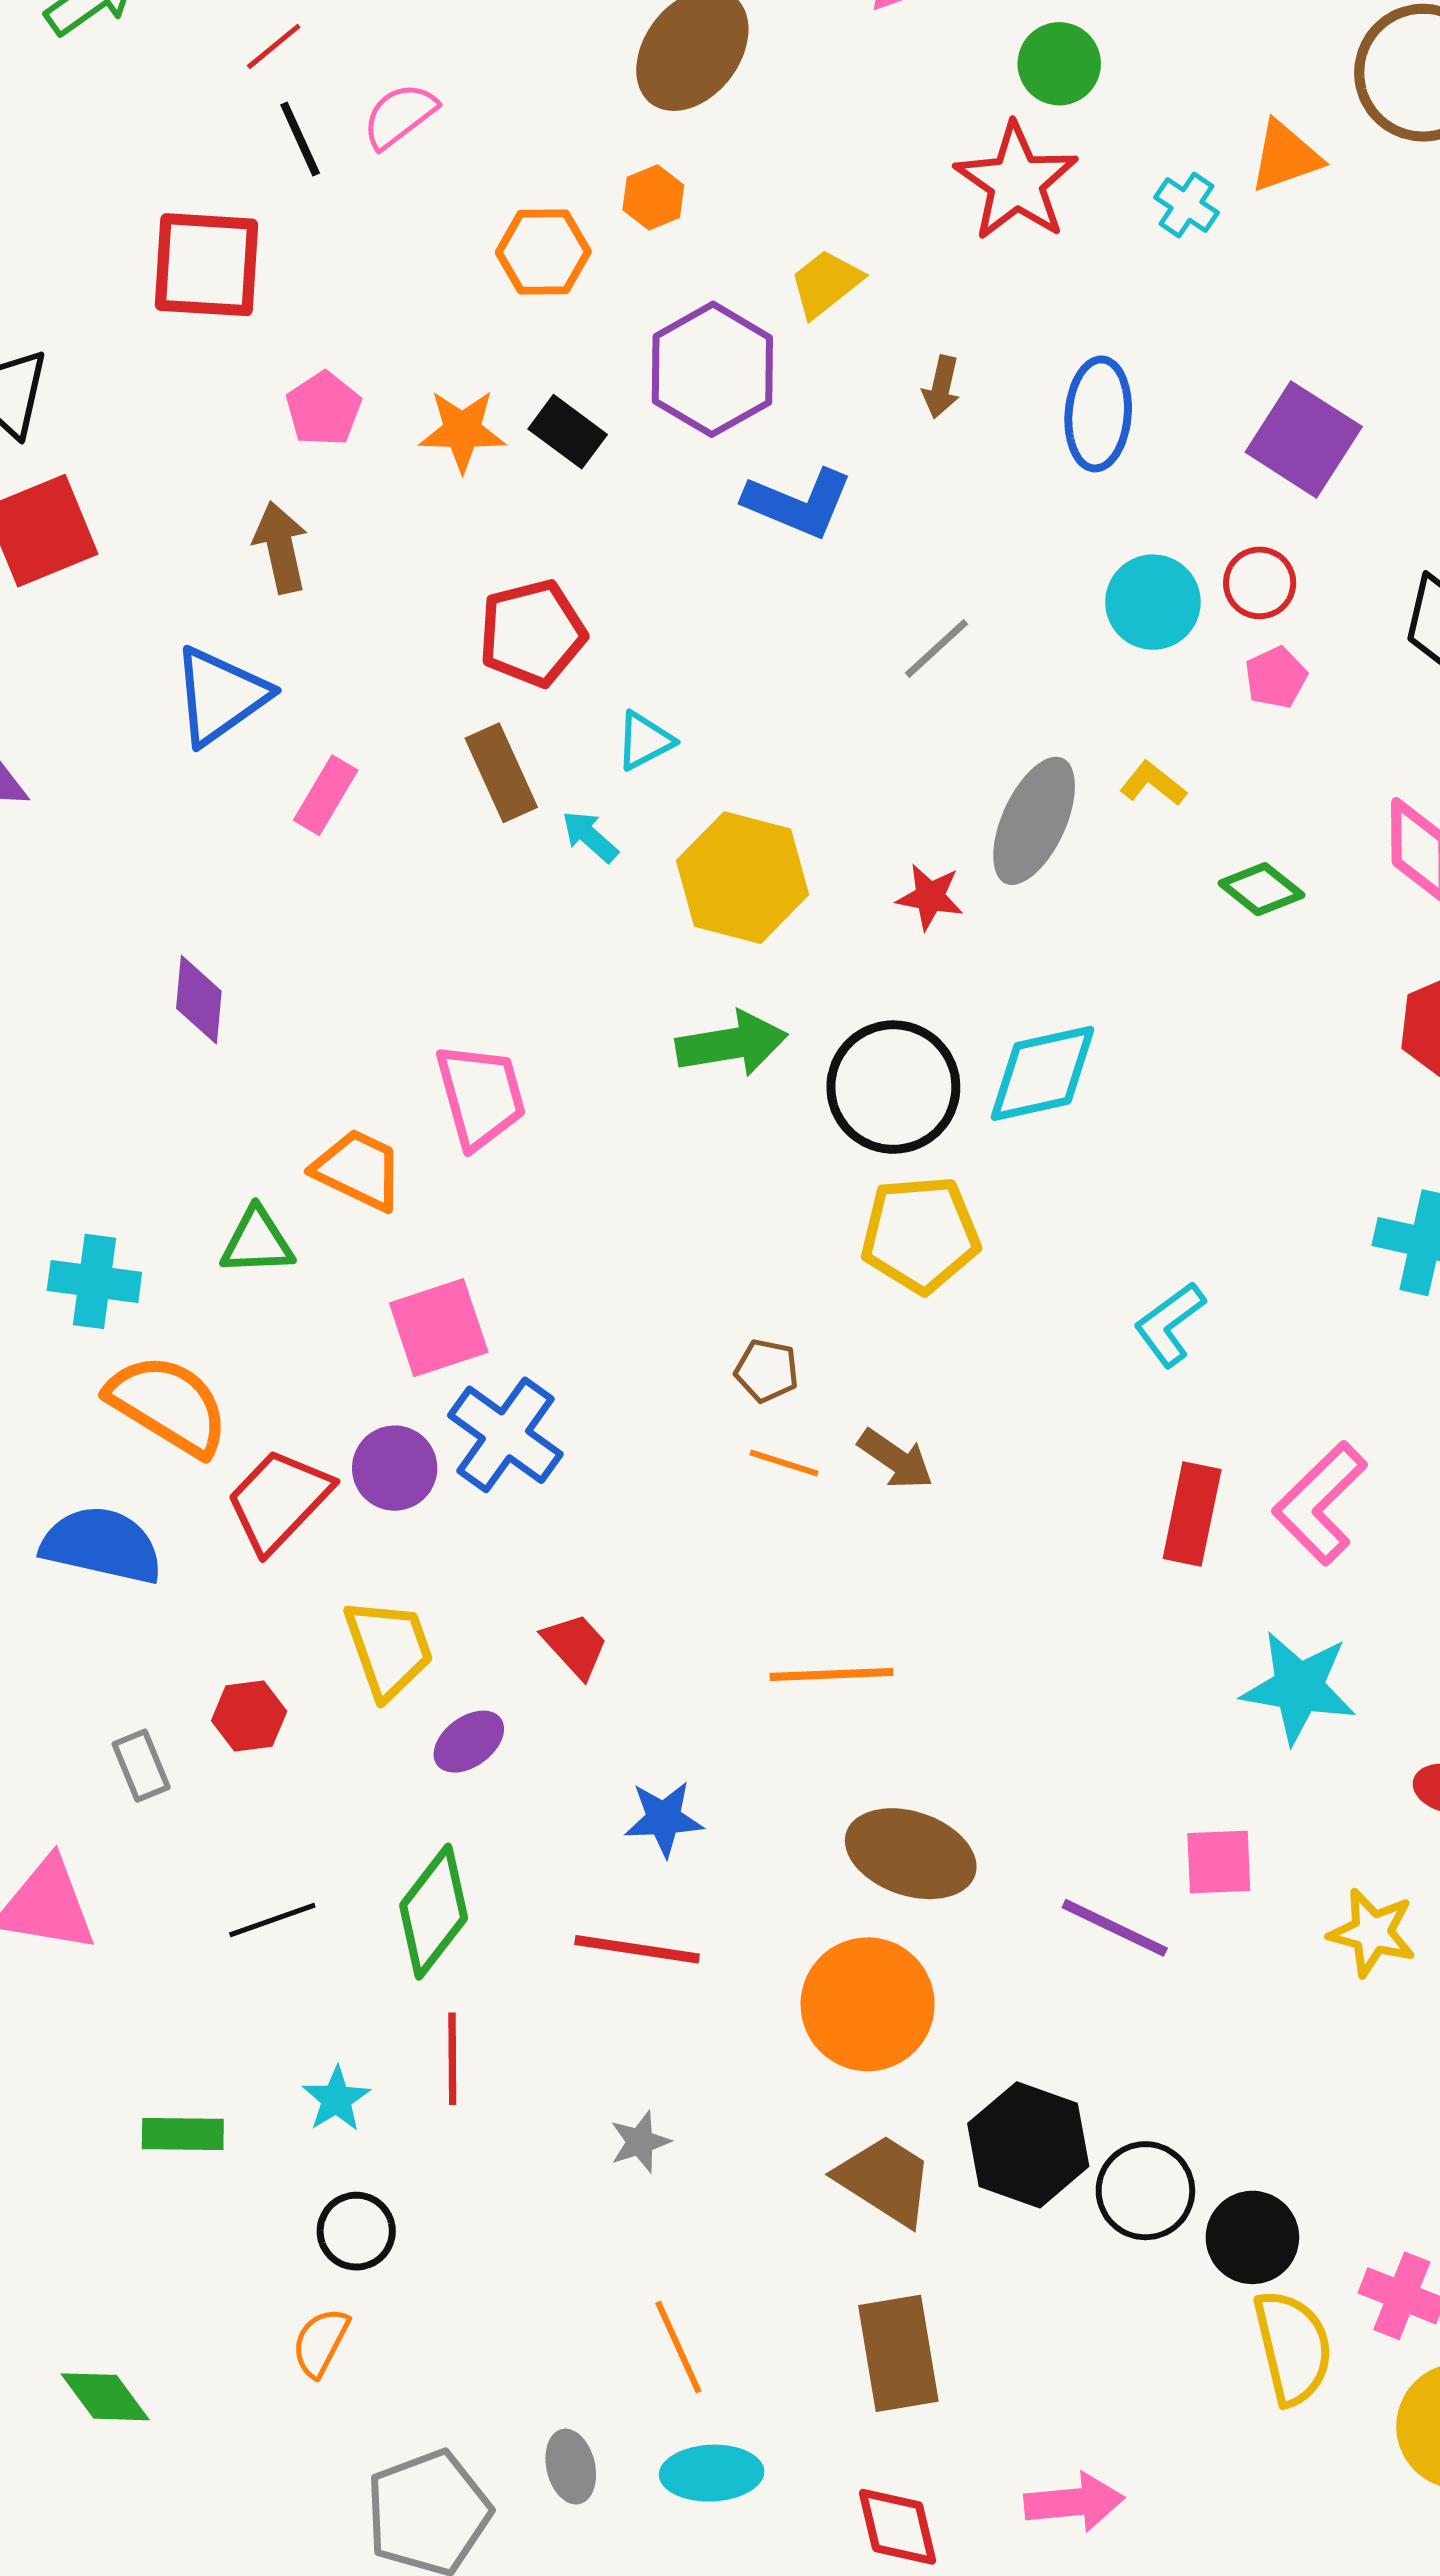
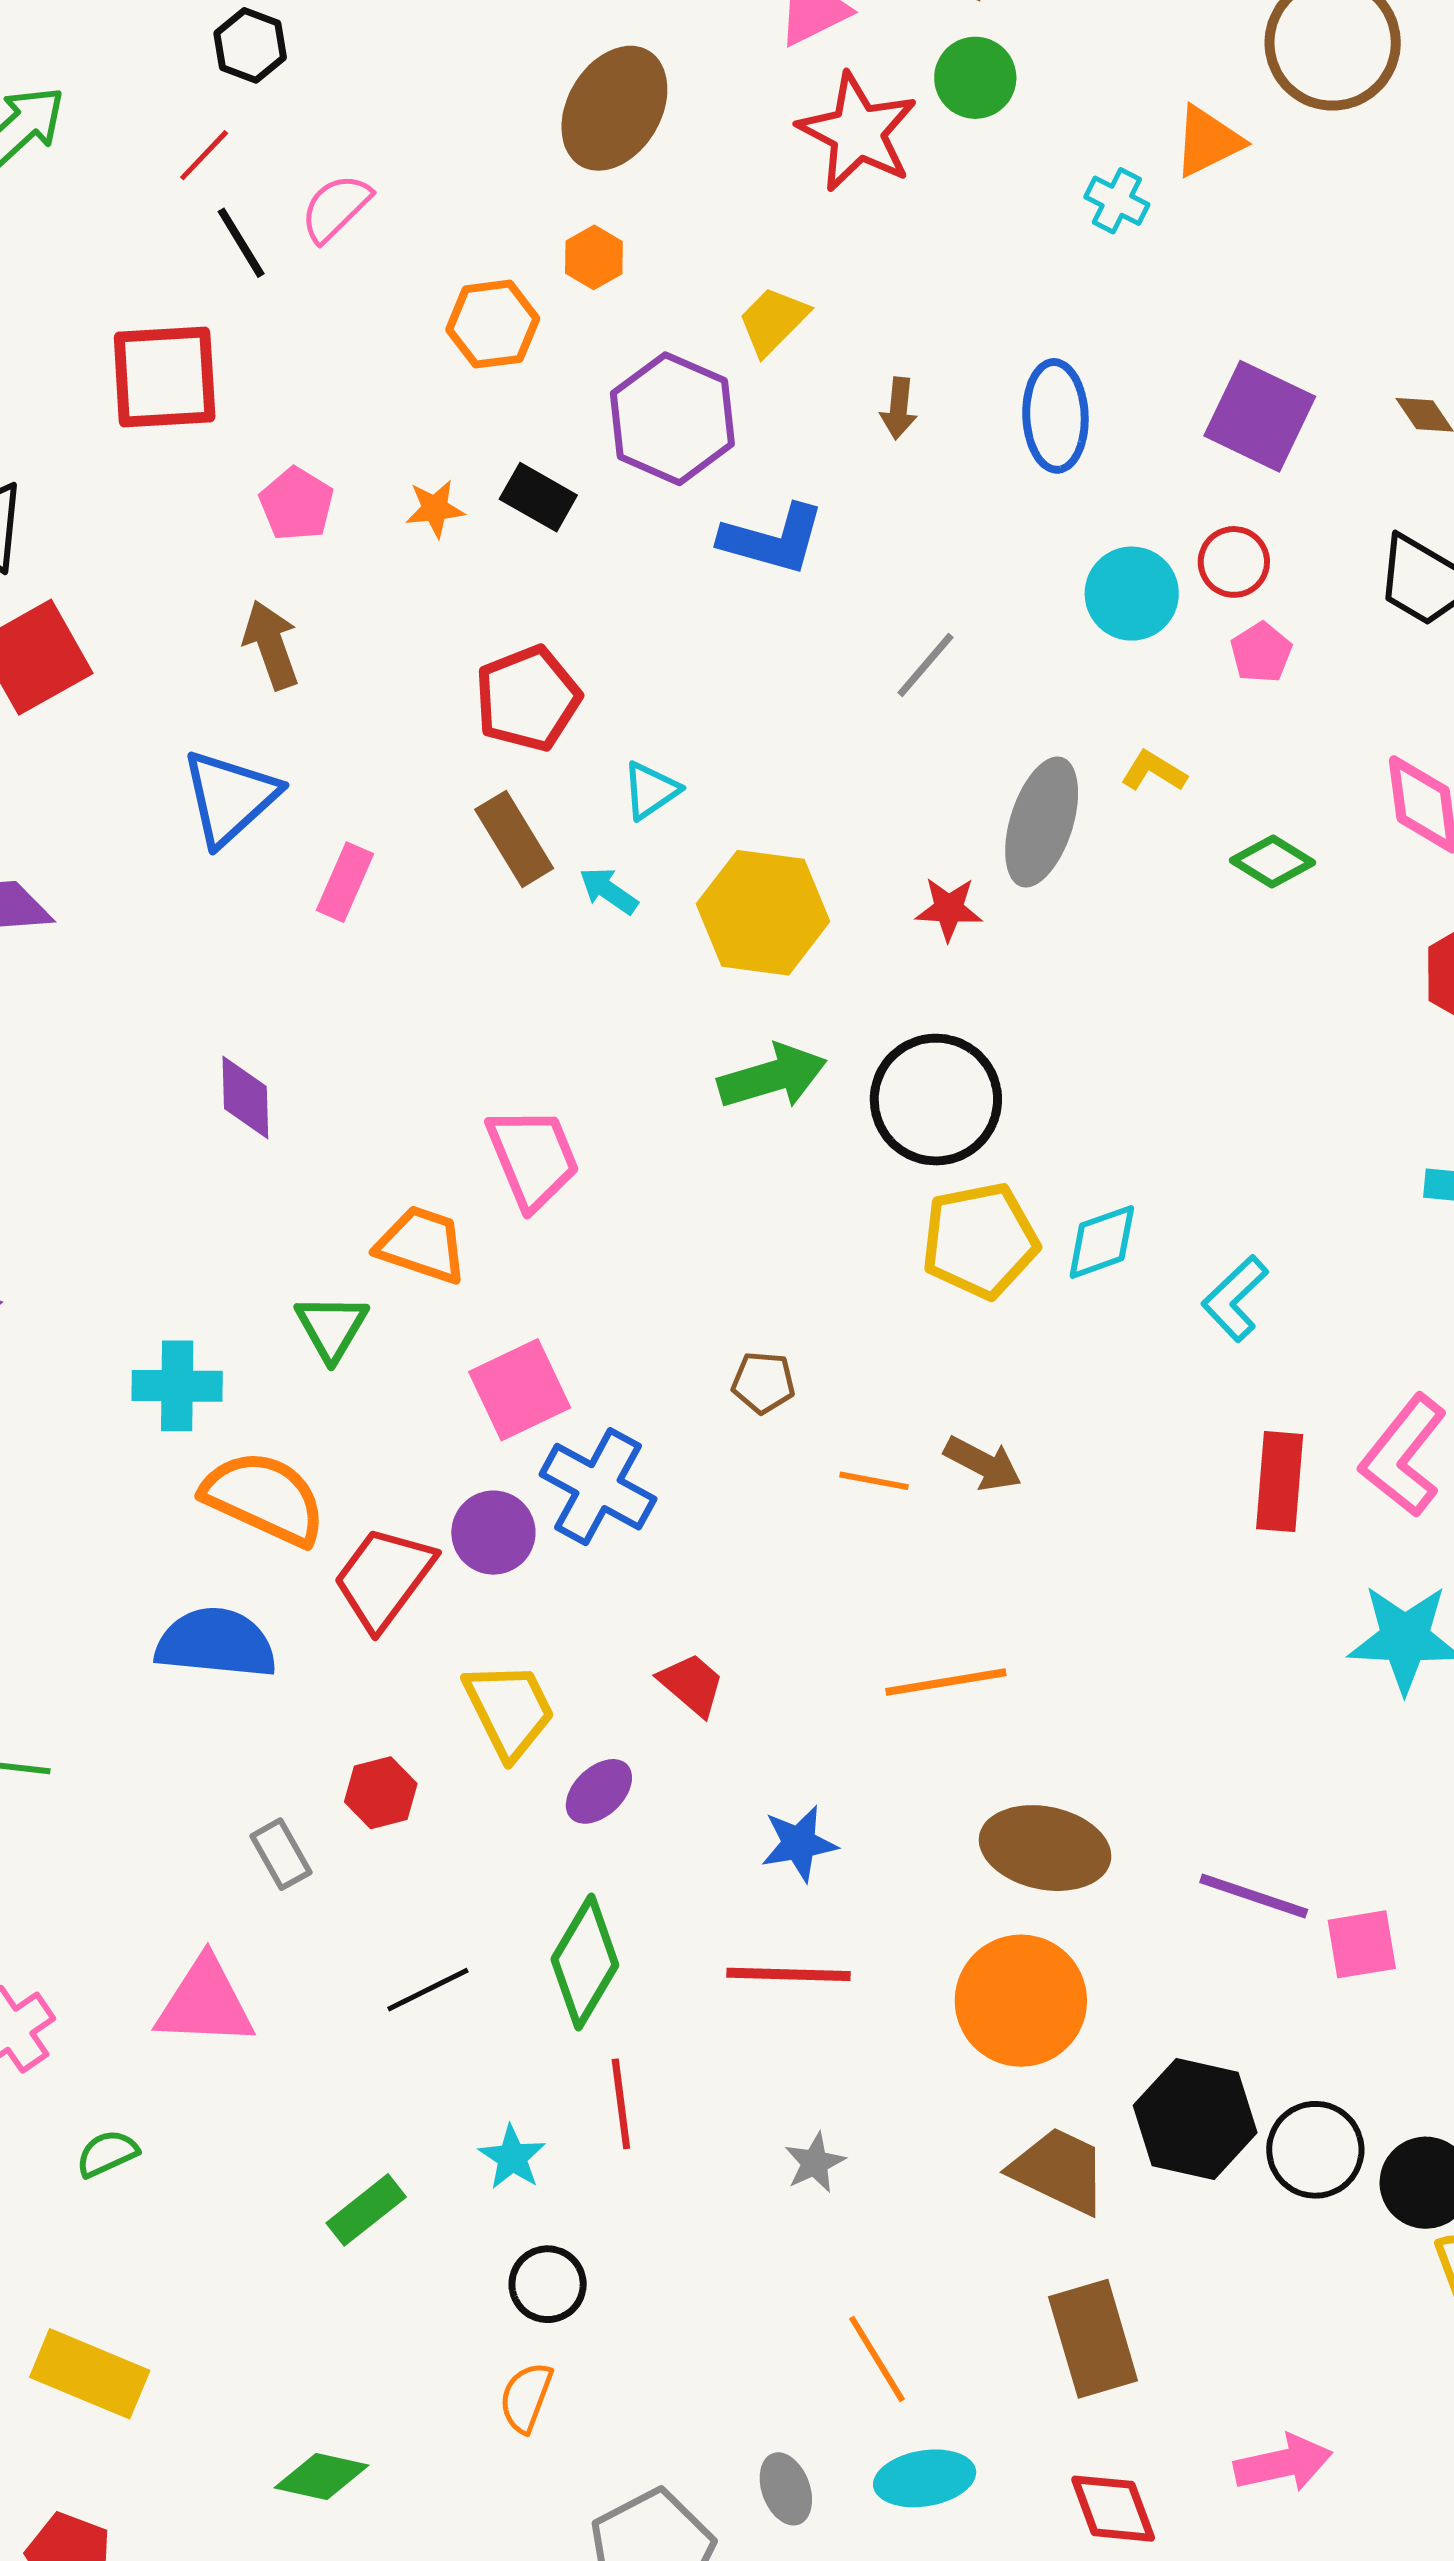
red star: (1016, 182) -> (858, 132), moved
orange star: (462, 431) -> (435, 509), size x0.7
cyan diamond: (1043, 1073) -> (1102, 1242), moved, size x0.7
green triangle: (257, 1242) -> (332, 1327), turned -50
brown pentagon: (767, 1371) -> (763, 1383), moved
pink square: (1219, 1862) -> (1362, 1944), moved
green rectangle: (183, 2134) -> (366, 2210), turned -32
green diamond: (105, 2397) -> (322, 2477), turned -34

